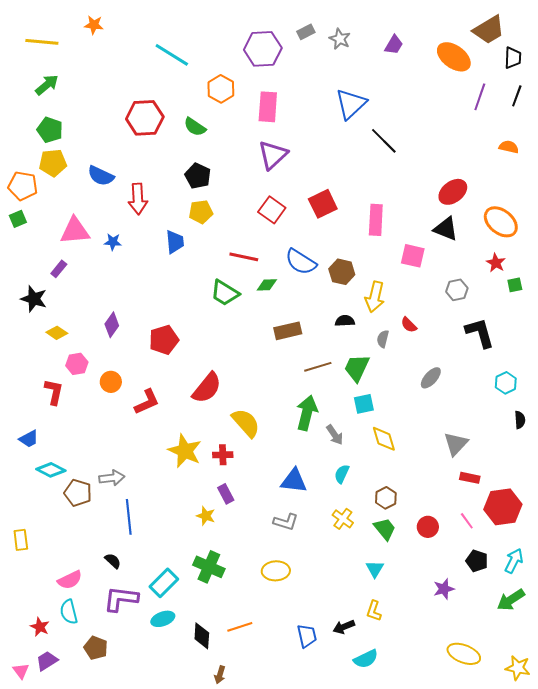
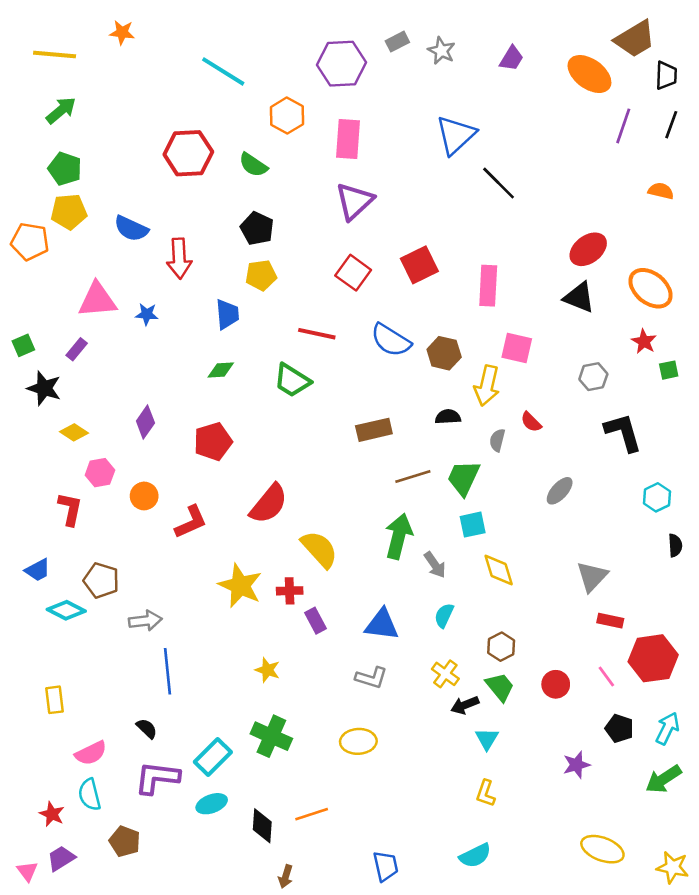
green square: (18, 219) -> (23, 345), moved
pink square: (413, 256) -> (517, 348), moved
green diamond: (267, 285) -> (221, 370), moved
brown pentagon: (78, 493) -> (101, 580), moved
purple rectangle: (226, 494) -> (316, 621), moved
yellow rectangle: (21, 540) -> (55, 700), moved
black arrow: (344, 627) -> (465, 705), moved
blue trapezoid: (307, 636) -> (386, 866), moved

